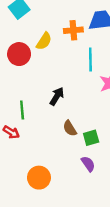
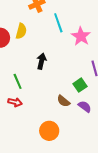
yellow semicircle: (44, 41) -> (21, 31), moved
brown semicircle: (70, 128) -> (63, 101), moved

